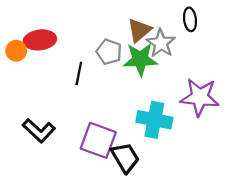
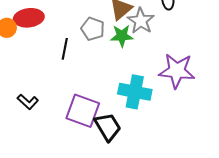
green star: (140, 59) -> (122, 36), size x0.7
black L-shape: (39, 131) -> (28, 102), size x0.7

